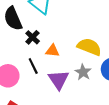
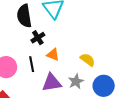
yellow semicircle: (89, 47) -> (88, 60), size x0.7
purple triangle: (58, 80) -> (52, 83), turned 40

